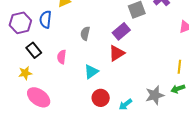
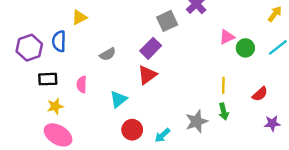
gray semicircle: (85, 33) -> (108, 54), turned -128
black rectangle: (34, 50) -> (48, 79), turned -49
yellow star: (25, 73) -> (55, 106), moved
green arrow: (178, 89) -> (224, 112), turned -80

